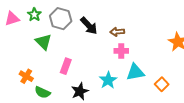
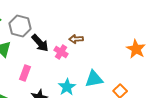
black arrow: (89, 26) -> (40, 43), moved
pink cross: (121, 51) -> (61, 52), moved, turned 32

